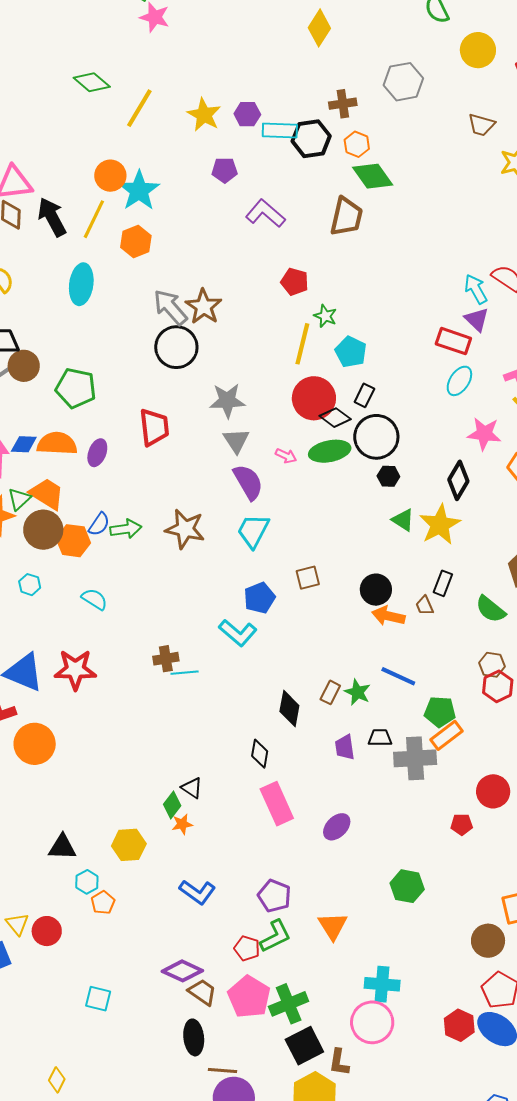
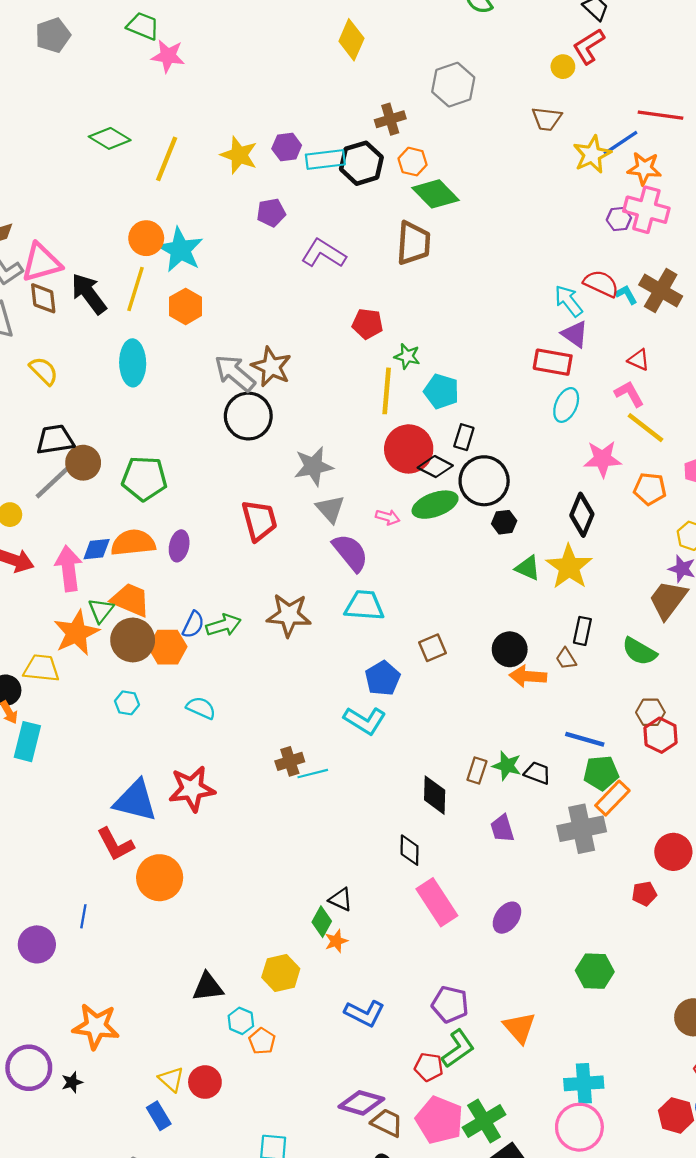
yellow circle: (478, 50) -> (563, 67), moved, size x0.6
red trapezoid: (154, 427) -> (259, 520), moved
cyan trapezoid: (253, 531) -> (364, 605), turned 75
blue line: (398, 676) -> (585, 739), moved
black trapezoid: (380, 738) -> (537, 773), moved, turned 30

